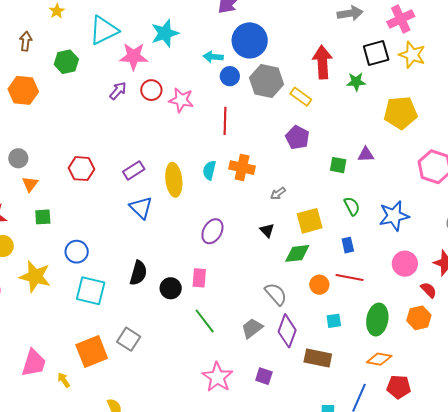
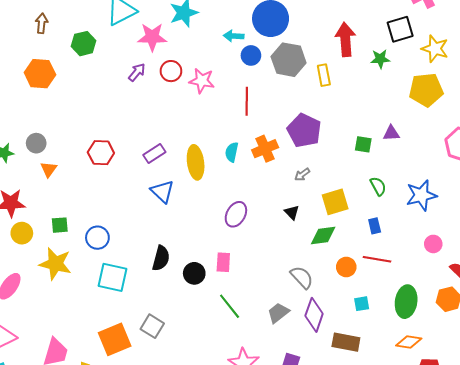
yellow star: (412, 55) -> (435, 49), moved
yellow rectangle: (301, 97) -> (324, 75), turned 45
purple pentagon: (297, 138) -> (304, 130), moved, size x1.4
orange cross: (242, 168) -> (265, 149), turned -35
green square: (43, 217) -> (60, 225), moved
pink circle: (405, 264) -> (433, 244), size x0.7

